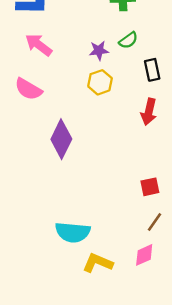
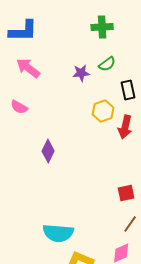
yellow hexagon: (100, 82) -> (103, 111), moved
pink semicircle: (28, 89) -> (19, 107), size x0.7
purple diamond: (61, 139) -> (48, 151), size x0.7

